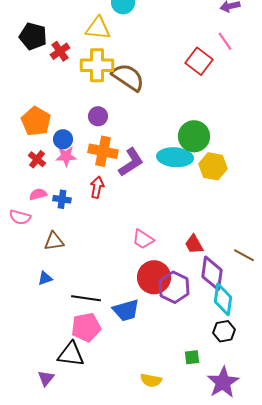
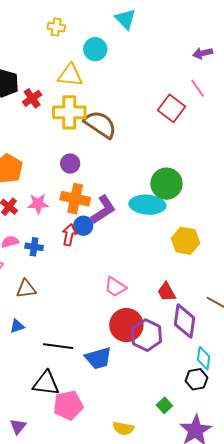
blue circle: (63, 139) -> (83, 226), moved
yellow hexagon: (213, 166) -> (186, 241), moved
cyan diamond: (223, 299) -> (204, 358), moved, size x0.7
pink pentagon: (86, 327) -> (68, 405), moved
black triangle: (71, 354) -> (46, 383), moved
green square: (192, 357) -> (164, 405), turned -35

